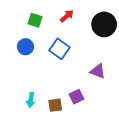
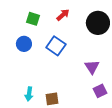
purple triangle: (98, 71) -> (92, 67), turned 35
purple square: (76, 97) -> (100, 91), moved

